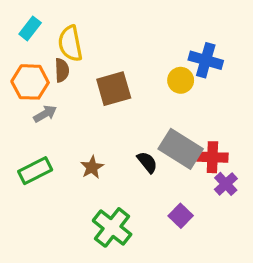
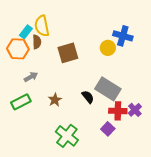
cyan rectangle: (30, 28) -> (26, 32), moved
gray arrow: (45, 114) -> (31, 77), moved
red cross: (212, 157) -> (118, 111), moved

